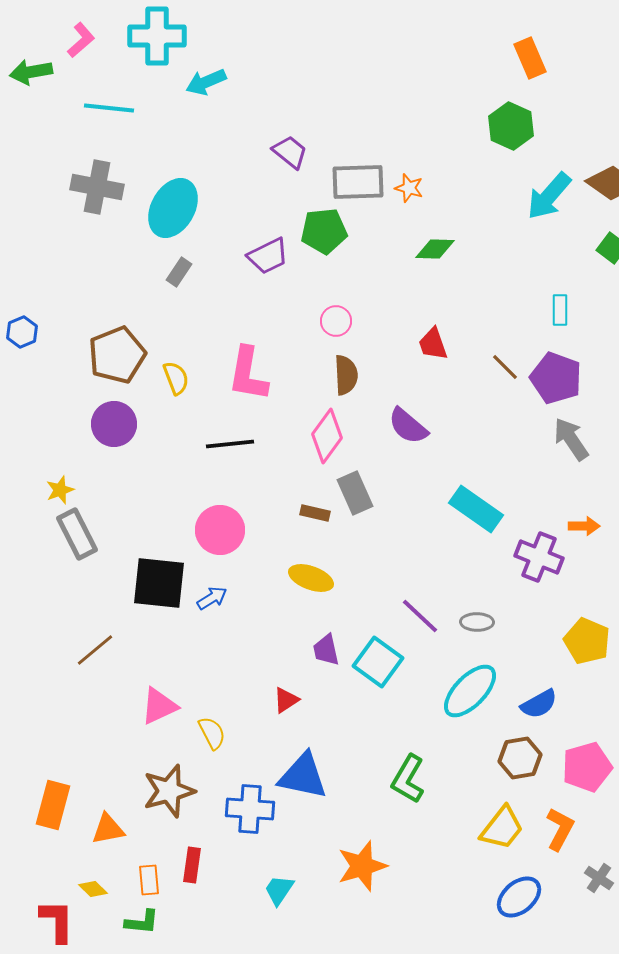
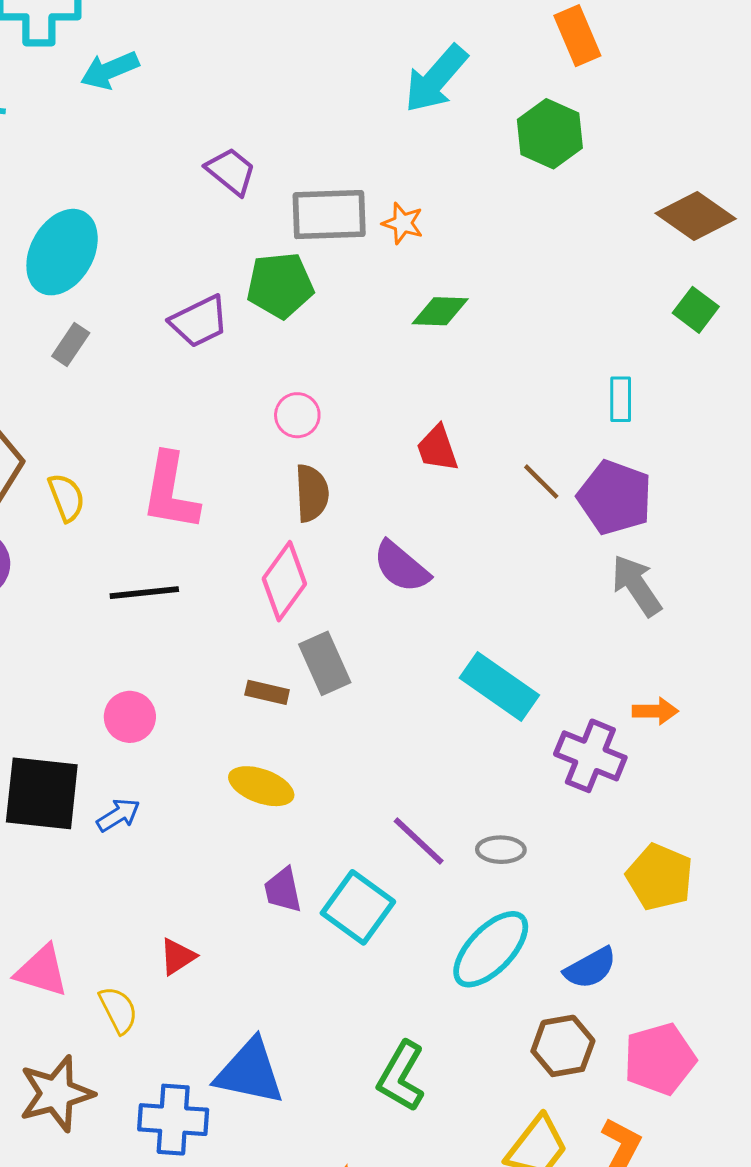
cyan arrow: (549, 196) -> (436, 79), moved
pink circle: (220, 530) -> (130, 717), size x0.7
red triangle: (286, 700) -> (178, 956), moved
pink triangle: (159, 706) -> (42, 971), turned 42

